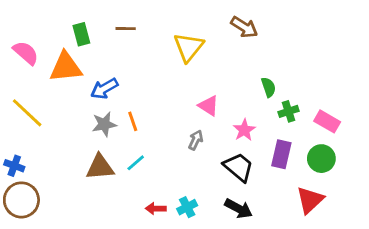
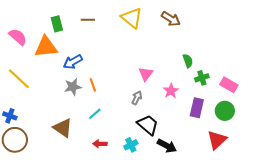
yellow triangle: (189, 47) -> (132, 18), moved, turned -30
pink triangle: (209, 106) -> (146, 74), turned 35
brown triangle: (100, 167) -> (63, 128), moved, turned 40
black trapezoid: (239, 167) -> (148, 125), moved
red arrow: (156, 209) -> (100, 144), moved

